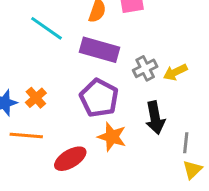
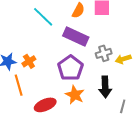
orange line: (26, 136) -> (19, 85), turned 60

